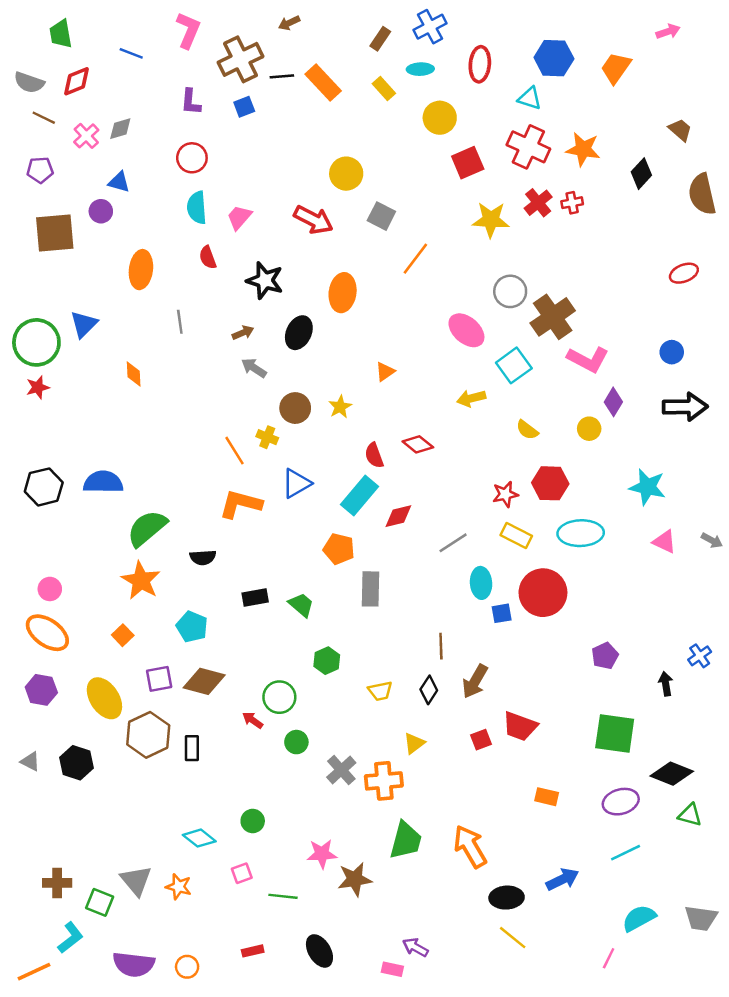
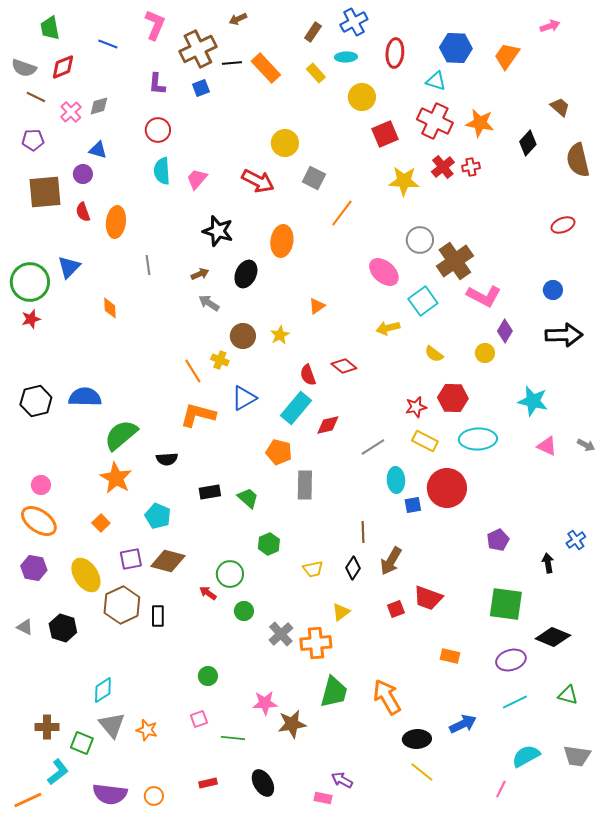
red semicircle: (208, 257) -> (83, 212), moved
green triangle: (690, 815) -> (568, 695), moved
cyan diamond: (199, 838) -> (103, 690), moved, turned -72

